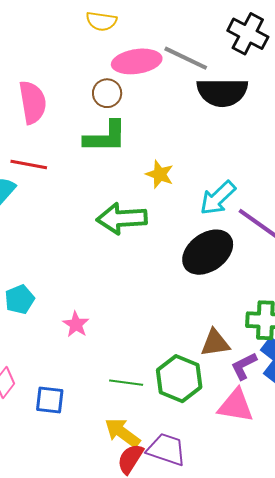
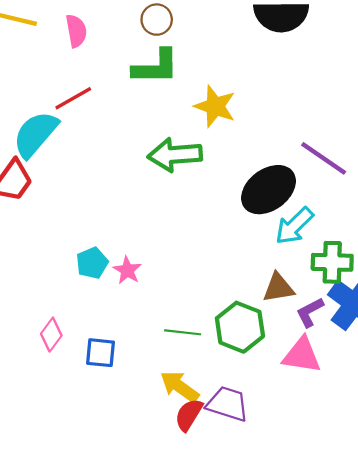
pink semicircle: (33, 102) -> (76, 31), size x0.7
red line: (29, 165) -> (73, 98), turned -39
yellow star: (160, 174) -> (215, 106), size x1.4
cyan arrow: (218, 198) -> (294, 226), moved
cyan pentagon: (20, 299) -> (92, 263), moved

